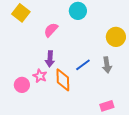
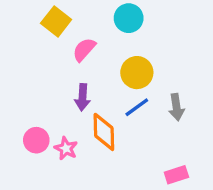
yellow square: (21, 13) -> (56, 21), moved
yellow circle: (116, 37) -> (137, 73), moved
pink star: (40, 76) -> (66, 148), moved

